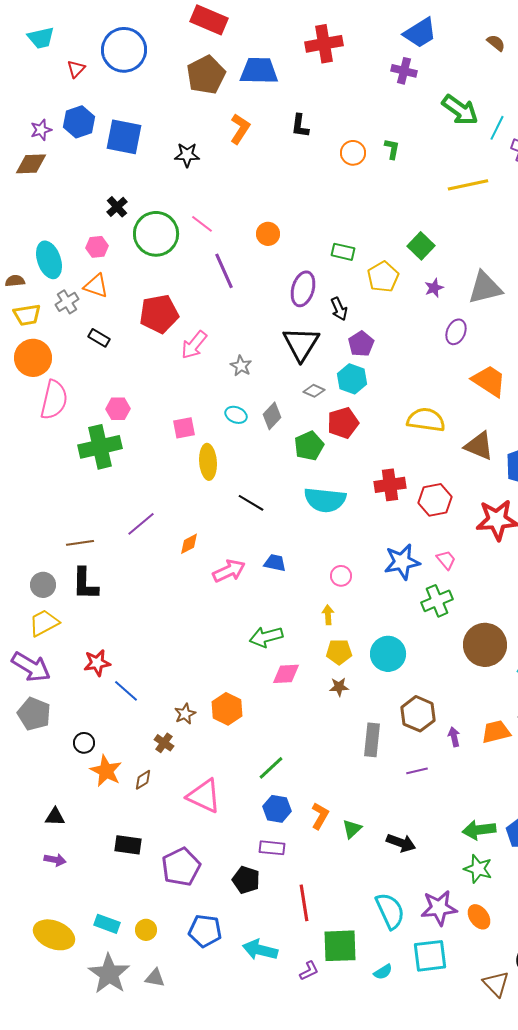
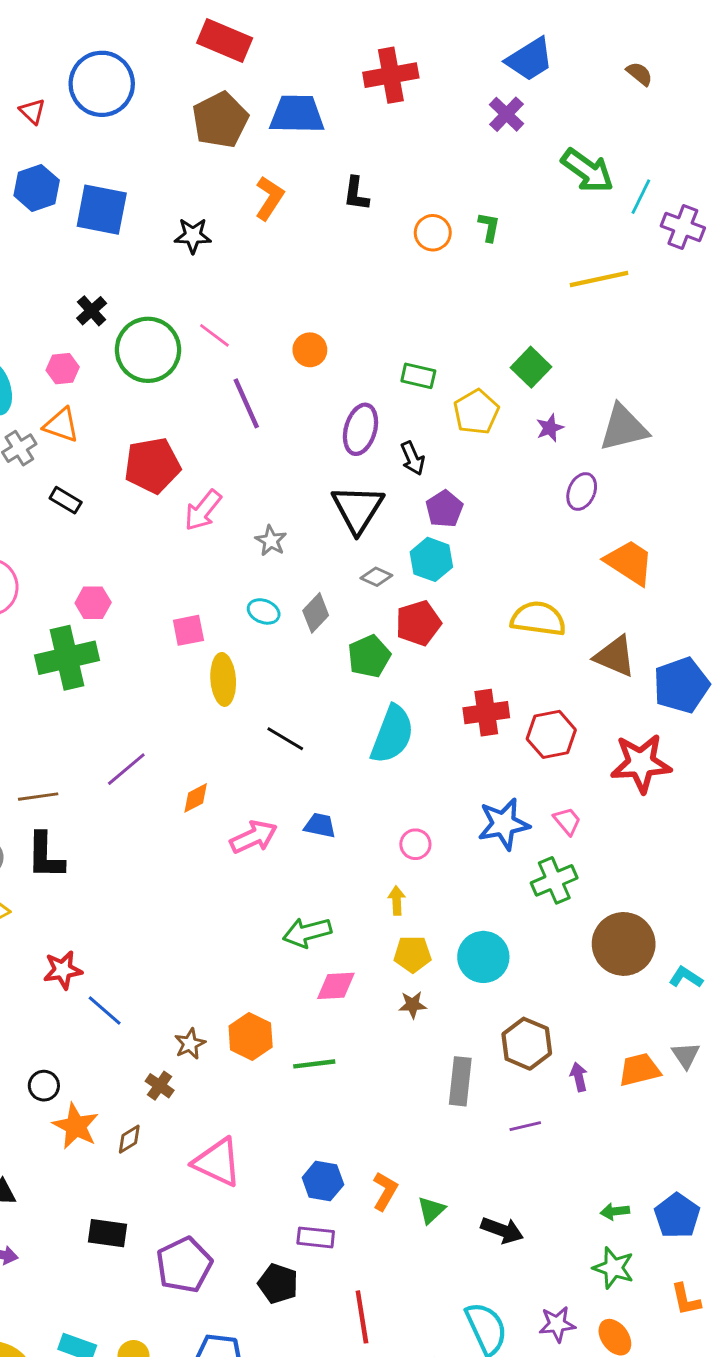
red triangle: (76, 69) -> (32, 111), turned -30
purple cross: (404, 71) -> (506, 114), turned 30
cyan semicircle: (325, 500) -> (392, 734), turned -75
green line: (271, 768) -> (314, 1064), moved, turned 36
green arrow: (479, 830) -> (615, 1211), size x0.6
purple star: (439, 908) -> (557, 1324), size x0.7

